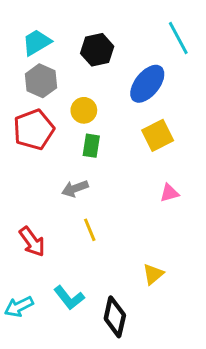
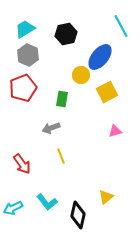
yellow circle: (84, 110) -> (81, 75), moved
yellow triangle: (153, 274) -> (106, 197), moved

